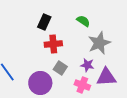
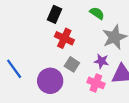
red cross: (53, 44) -> (64, 38), turned 30

